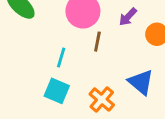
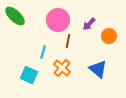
cyan square: (57, 91) -> (29, 75), moved
orange cross: (102, 100) -> (62, 68), moved

